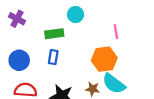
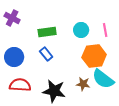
cyan circle: (76, 15) -> (81, 30), moved
blue rectangle: (53, 57) -> (46, 54), turned -48

